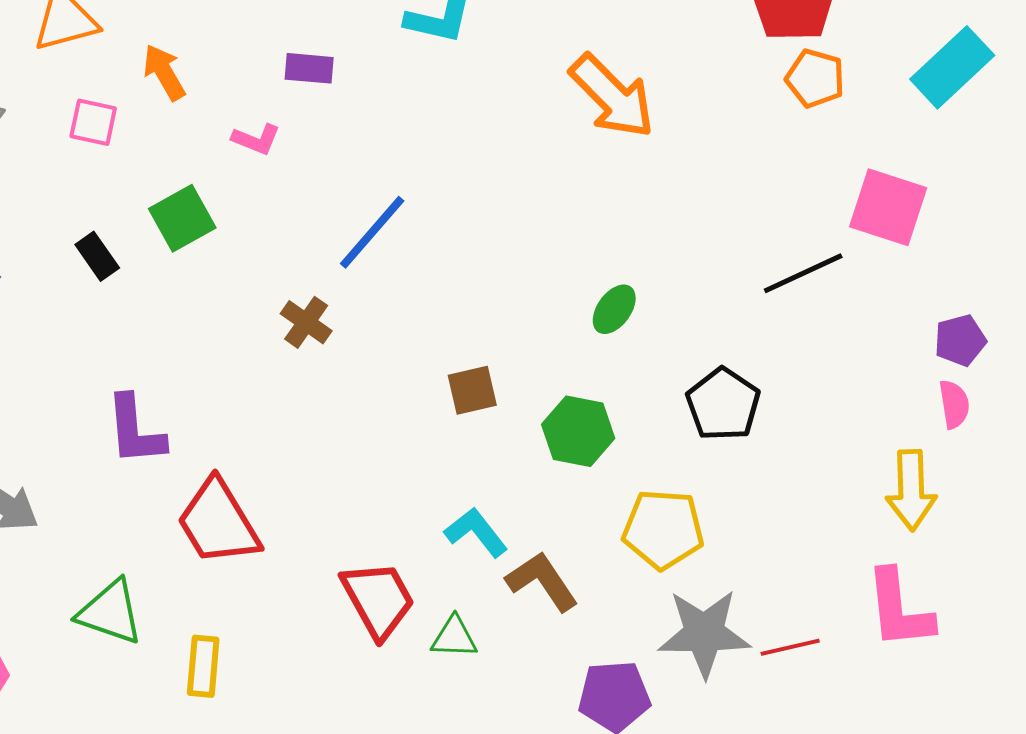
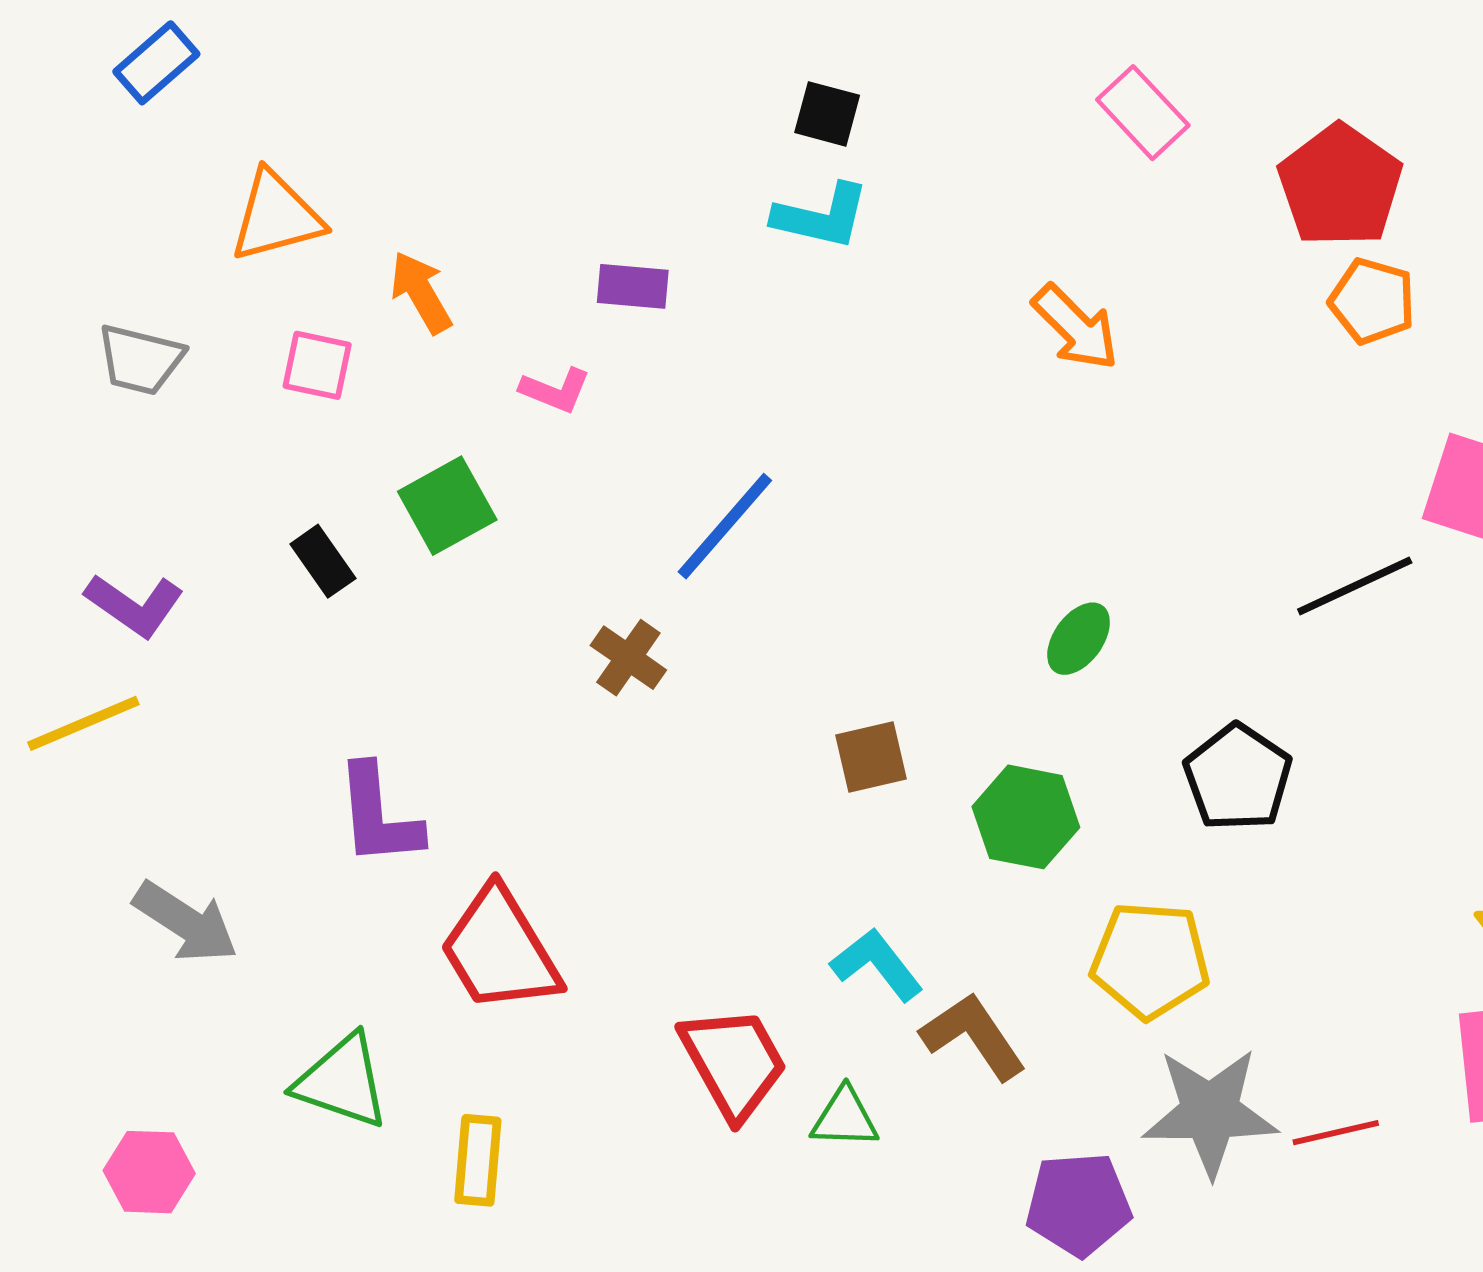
orange arrow: (612, 96) -> (1076, 327), size x0.7

